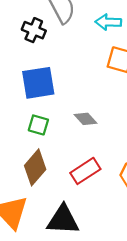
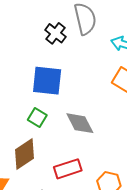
gray diamond: (85, 119) -> (80, 123), size x1.4

